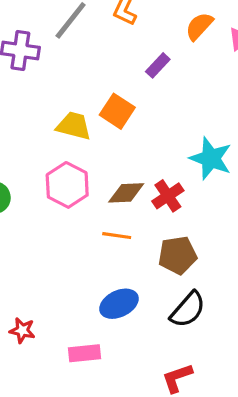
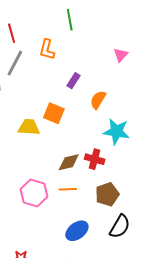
orange semicircle: (199, 26) -> (98, 100), moved
pink hexagon: (67, 185) -> (34, 193), moved
red cross: (168, 196) -> (95, 159), turned -30

